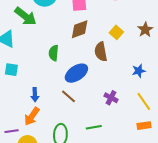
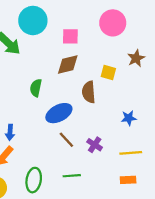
brown star: (145, 30) -> (136, 58), moved
yellow square: (116, 32) -> (108, 72), turned -32
brown line: (68, 96) -> (66, 140), moved
yellow line: (144, 101) -> (131, 153), turned -66

